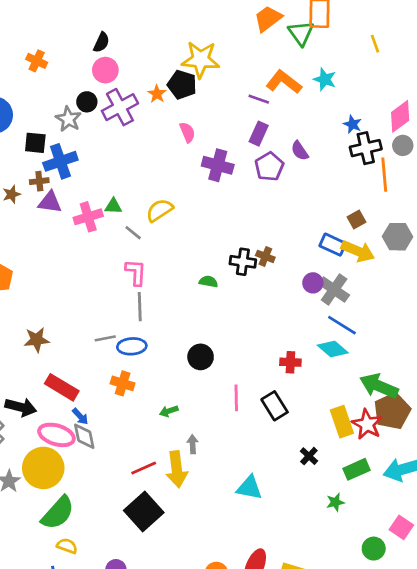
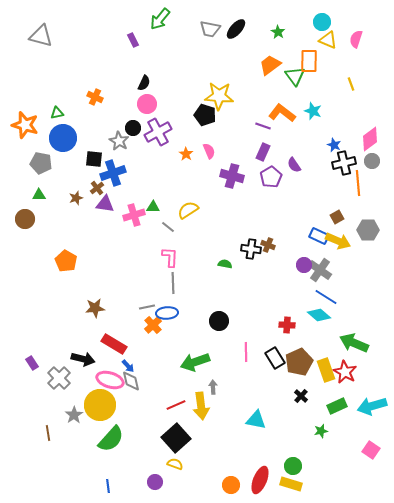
orange star: (157, 94) -> (186, 154), moved
brown cross: (39, 181) -> (97, 188), turned -32
orange cross: (123, 383) -> (153, 325), moved, turned 30
green arrow: (169, 411) -> (195, 362), size x2.0
brown pentagon: (392, 411) -> (299, 362), moved
yellow semicircle: (67, 546) -> (175, 464), moved
green circle: (374, 549) -> (293, 466), moved

